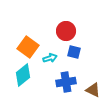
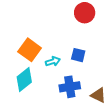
red circle: (66, 31) -> (85, 13), moved

